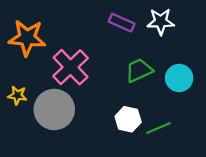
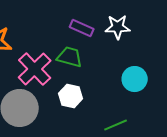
green trapezoid: (139, 70) -> (70, 57), moved, turned 40
white hexagon: (128, 119) -> (71, 96), moved

